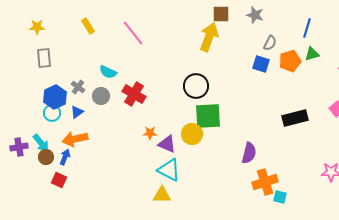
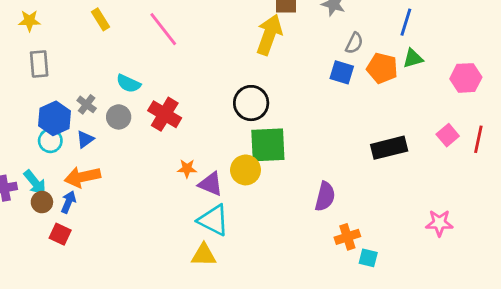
orange pentagon: (290, 61) -> (382, 68), turned 30
orange cross: (265, 182) -> (347, 237), size x0.7

